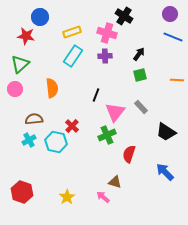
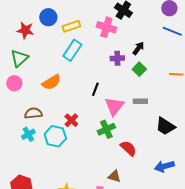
blue circle: (40, 17) -> (48, 17), moved
purple cross: (105, 56) -> (117, 58), moved
green square: (140, 75) -> (139, 69), turned -32
orange semicircle: (52, 88) -> (51, 82), turned 66
gray rectangle: (141, 107) -> (140, 101), turned -48
red semicircle: (129, 154) -> (128, 148), turned 114
blue arrow: (165, 172) -> (164, 166), turned -60

